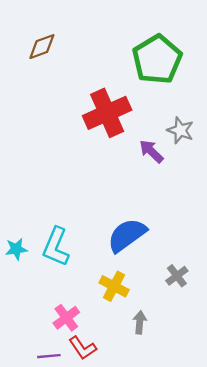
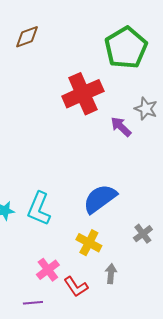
red L-shape: (83, 348) -> (76, 287), moved

